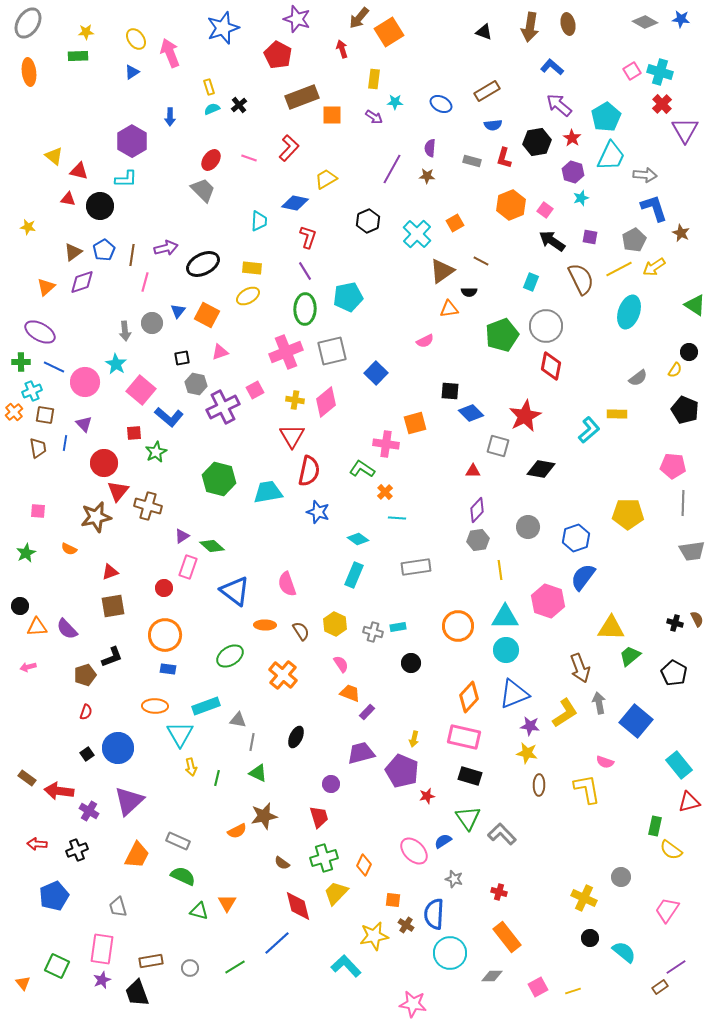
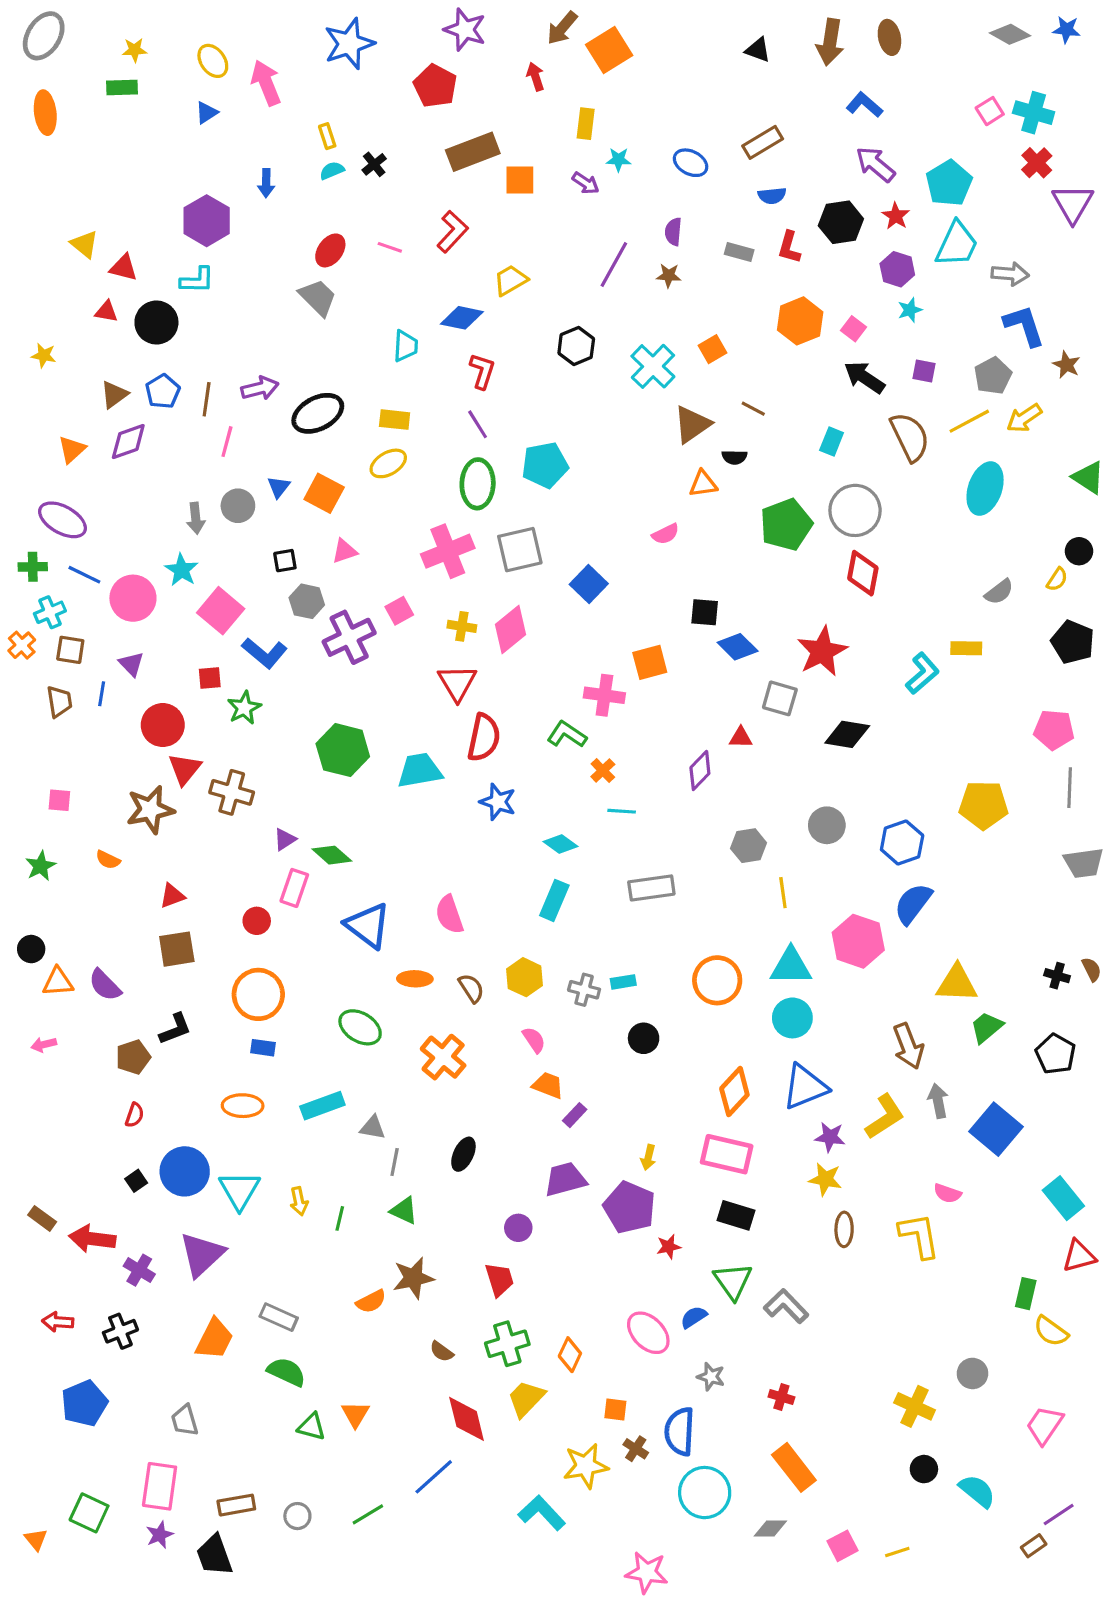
purple diamond: (477, 510) -> (700, 770), moved
green ellipse: (230, 656) -> (360, 1027), turned 64
cyan triangle: (180, 734) -> (239, 1190), moved

